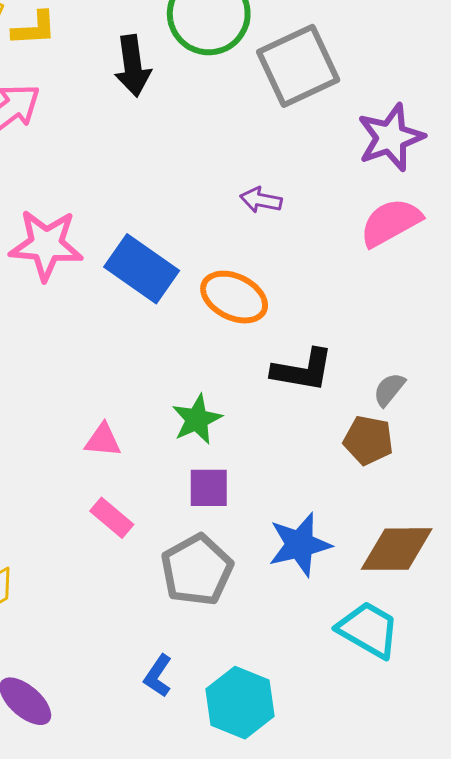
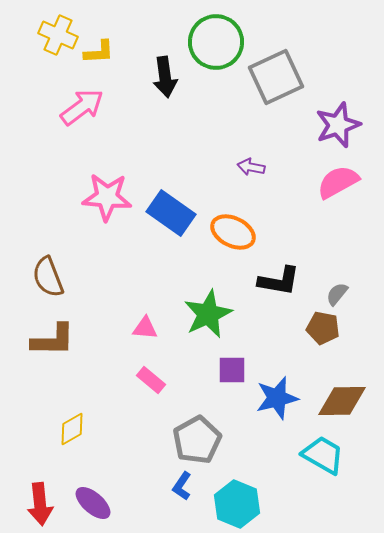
green star: (197, 419) -> (208, 314), size x1.4
purple square: (209, 488) -> (232, 370), moved
gray pentagon: (197, 570) -> (197, 440), moved

